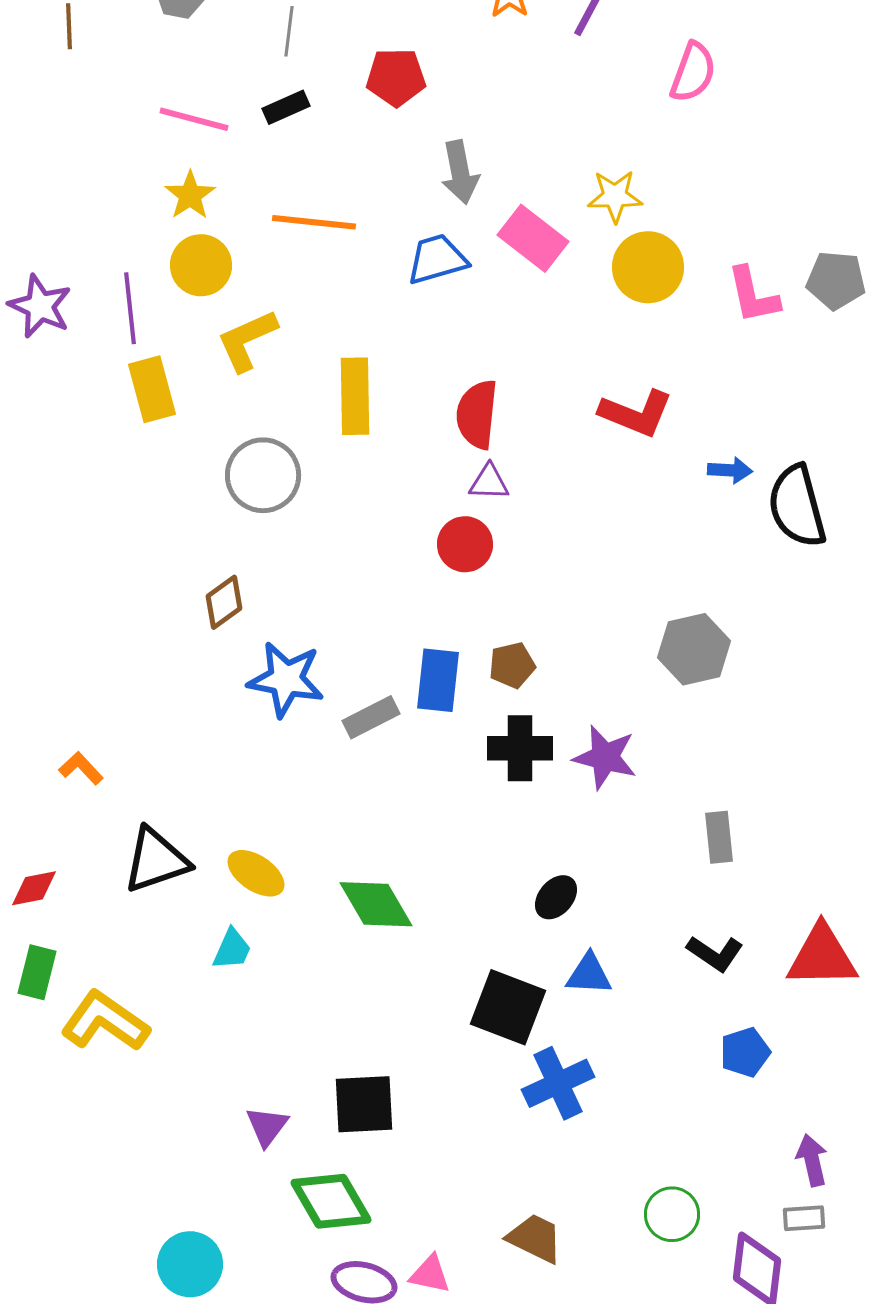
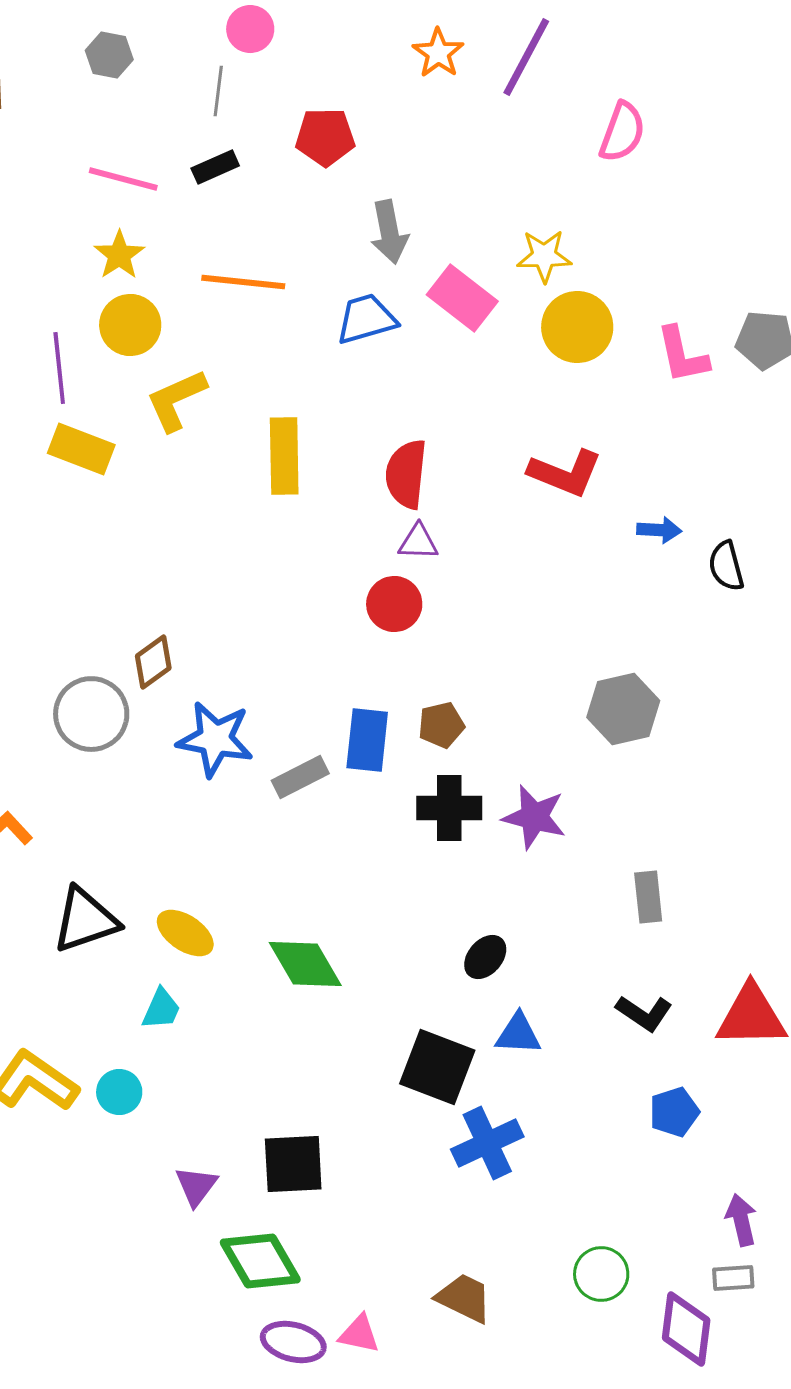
yellow rectangle: (152, 389) -> (81, 449), turned -54
gray circle: (263, 475) -> (91, 714), moved
black semicircle: (797, 506) -> (726, 566), size x0.6
cyan circle: (190, 1264) -> (119, 1092), moved, size x0.7

